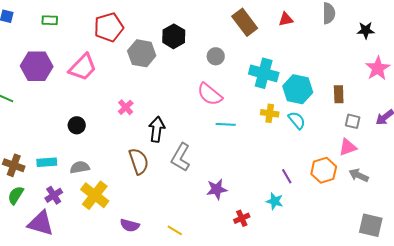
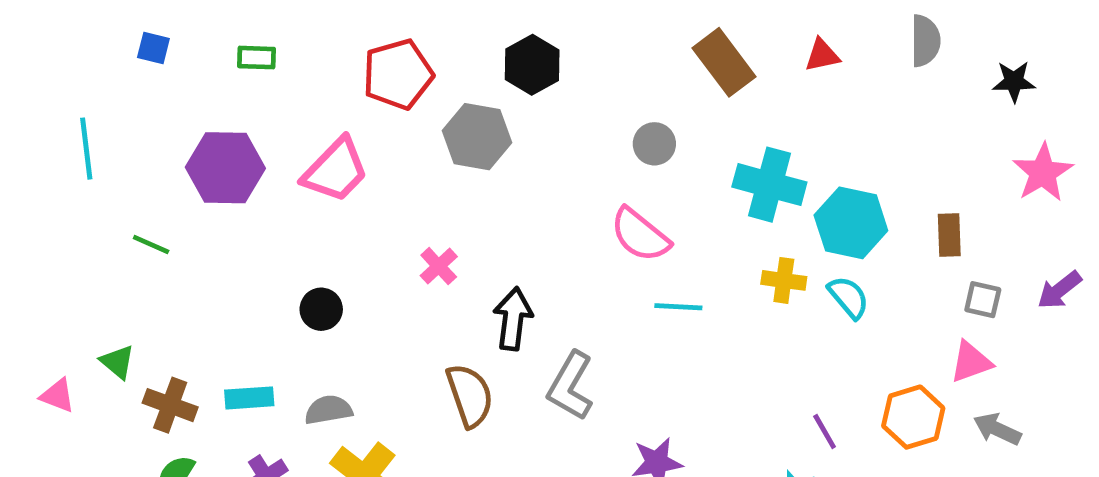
black hexagon: (174, 36) -> (532, 65), moved

